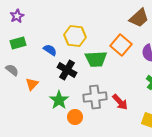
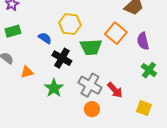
orange triangle: (32, 84) -> (27, 72), turned 32
gray cross: (95, 97) -> (90, 85), turned 35
orange circle: (75, 117) -> (92, 109), moved

